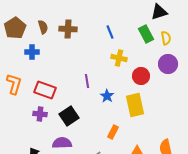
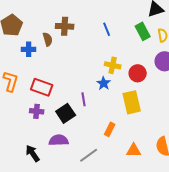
brown semicircle: (43, 27) -> (48, 39), moved
yellow cross: (119, 58) -> (113, 65), moved
purple line: (87, 81) -> (84, 99), moved
blue star: (107, 96) -> (104, 83), moved

